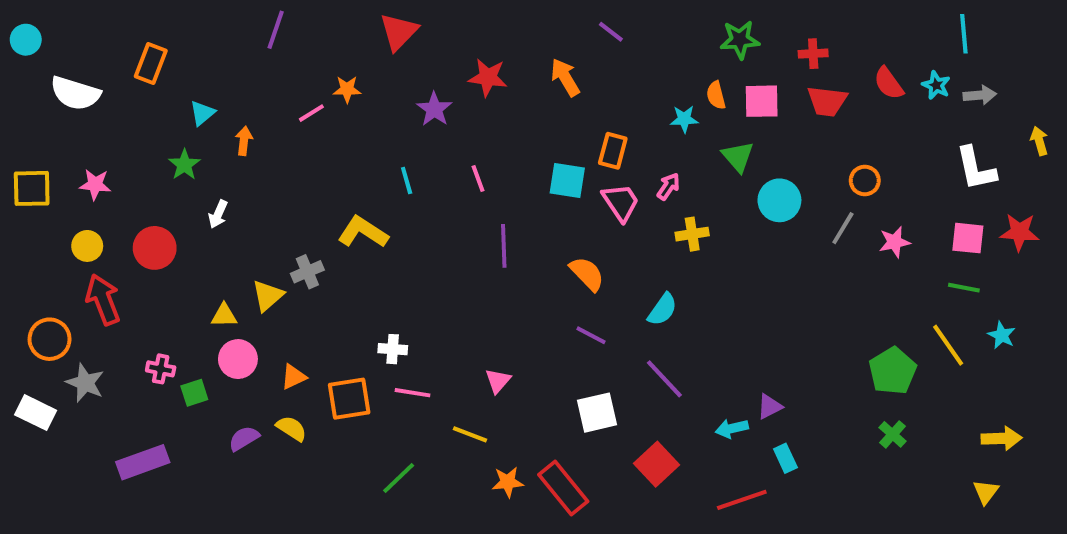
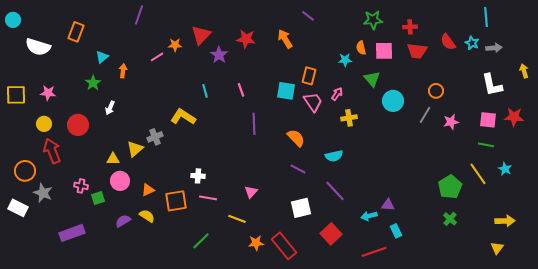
red triangle: (399, 32) -> (201, 35), moved
cyan semicircle: (662, 309) -> (334, 156), turned 42
purple triangle: (770, 407) -> (388, 205), turned 32

